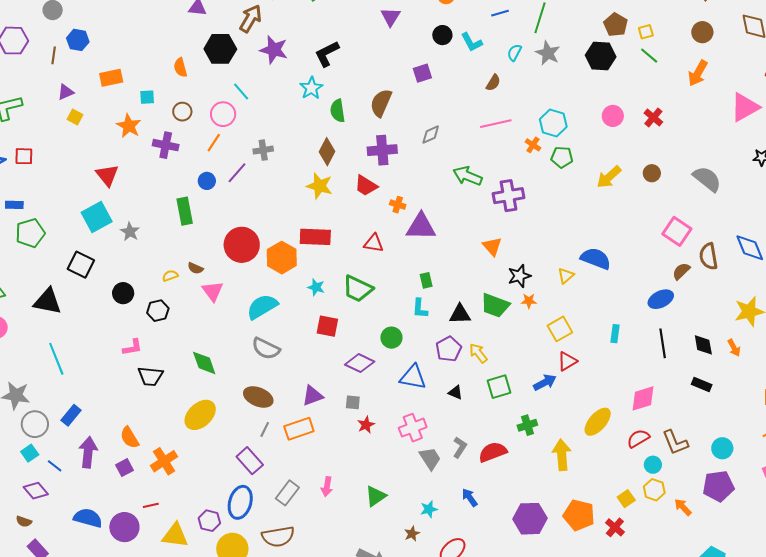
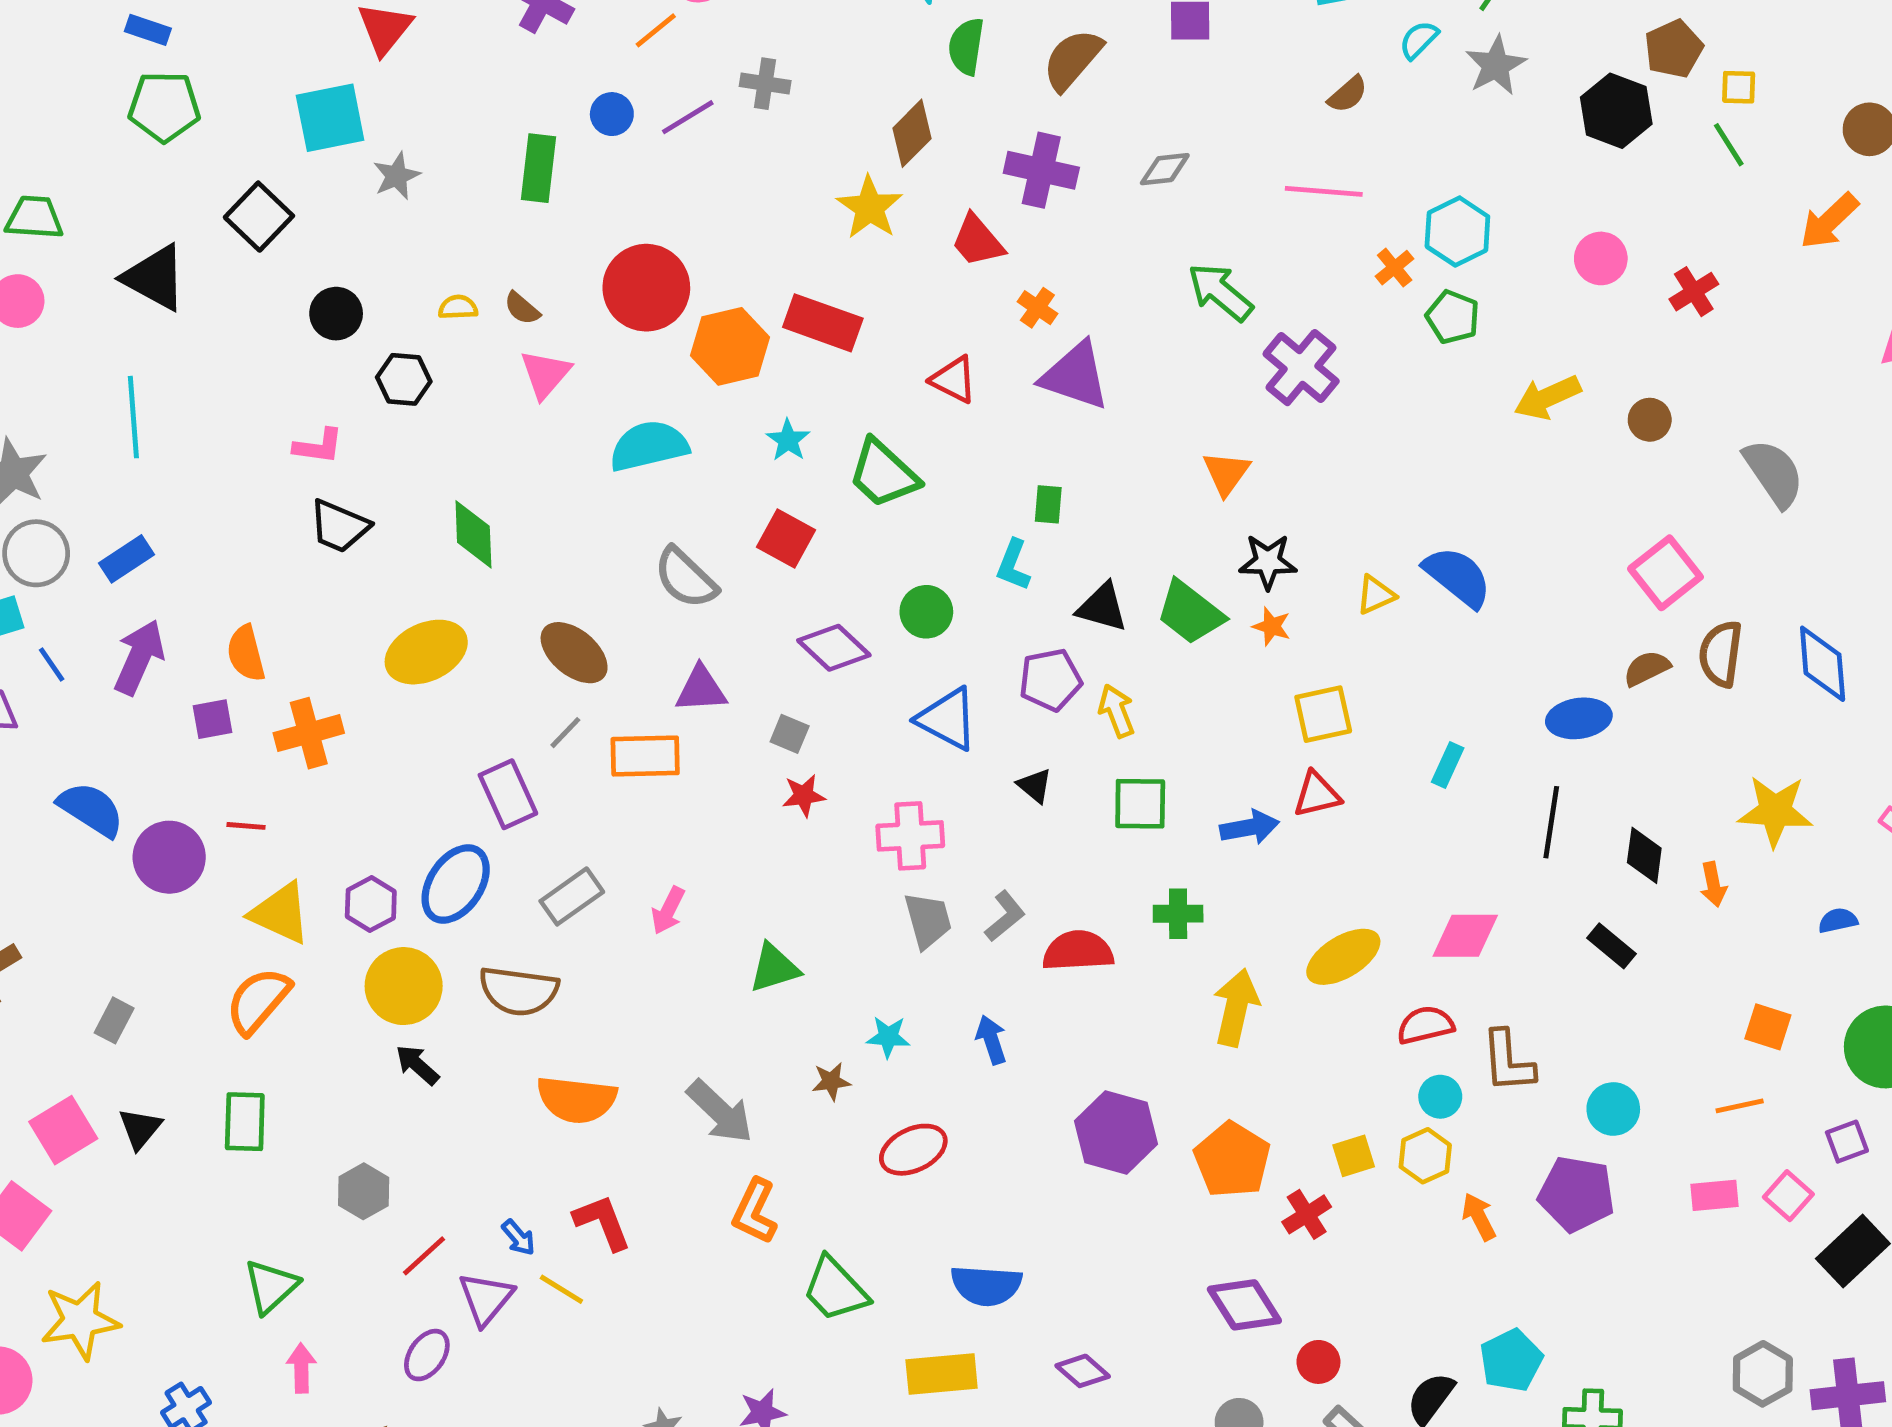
purple cross: (509, 196) -> (1301, 368), turned 32
gray semicircle: (266, 349) -> (685, 578), moved

